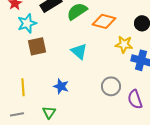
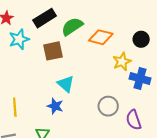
yellow star: (124, 44) -> (122, 62), turned -30
brown square: (37, 46) -> (53, 51), moved
cyan triangle: (79, 51) -> (66, 84), moved

